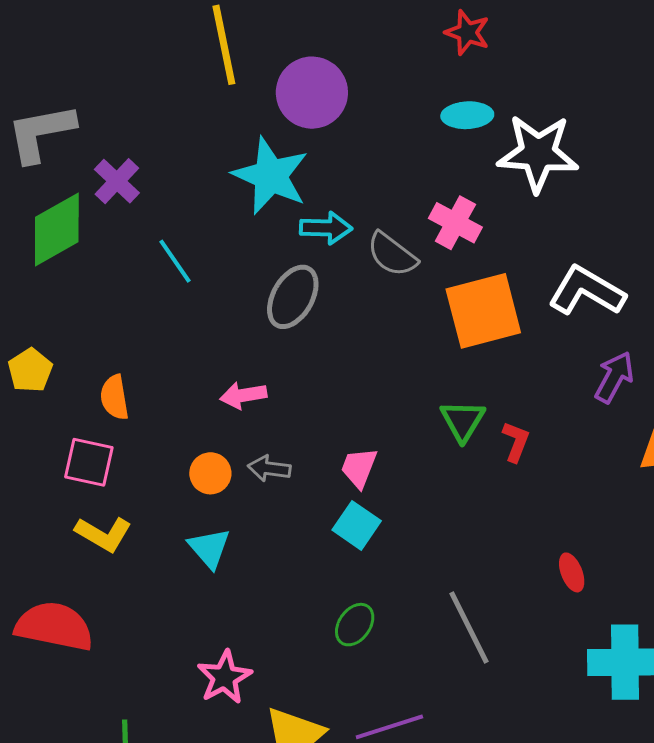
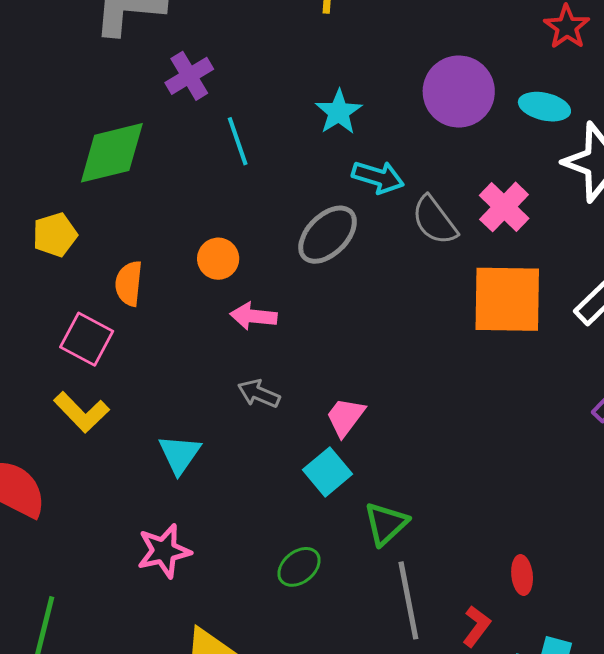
purple circle: (312, 93) -> (459, 92), moved
cyan star: (271, 176) -> (339, 112), size x0.6
green diamond: (57, 230) -> (112, 153), moved
cyan line: (175, 261) -> (238, 141), moved
green triangle: (463, 421) -> (386, 524), moved
red L-shape: (516, 442) -> (476, 626), moved
orange circle: (210, 473) -> (218, 259), moved
pink star: (224, 677) -> (164, 551), moved

